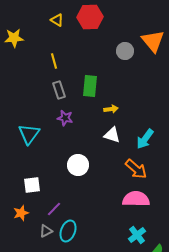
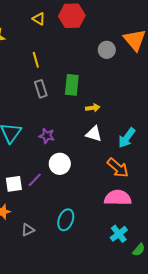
purple star: (65, 118) -> (47, 136), moved
purple line: (54, 209) -> (35, 180), moved
cyan ellipse: (68, 231) -> (66, 220), moved

